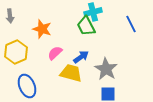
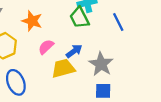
blue line: (131, 24) -> (118, 22), moved
yellow trapezoid: (71, 73) -> (63, 68), turned -30

